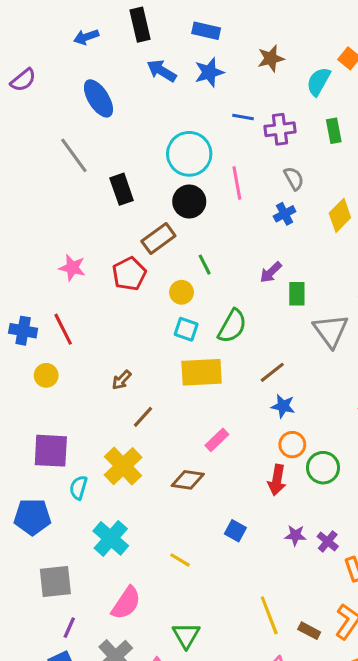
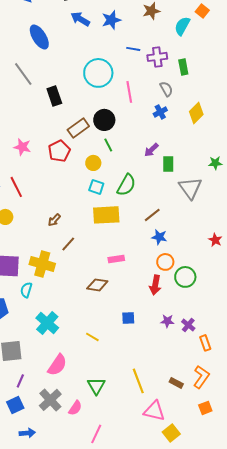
green rectangle: (334, 131) -> (183, 67), moved
black circle: (189, 202) -> (104, 120), moved
pink rectangle: (217, 440) -> (116, 259), turned 35
yellow cross: (123, 466) -> (42, 264), moved, turned -30
blue square: (235, 531) -> (128, 318), turned -32
yellow line: (269, 615) -> (138, 381), moved

